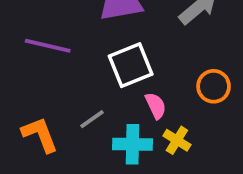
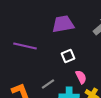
white square: (131, 65) -> (68, 56), size x0.6

